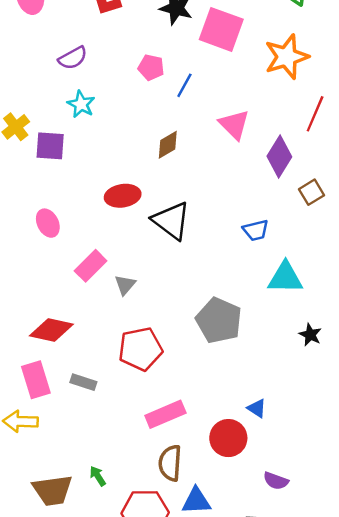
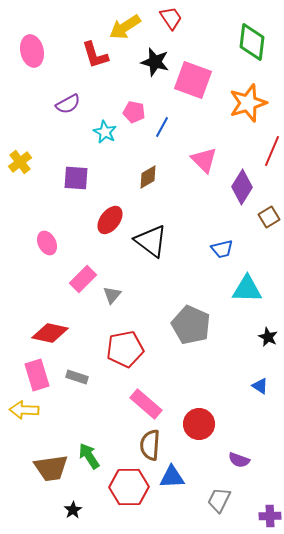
cyan star: (81, 104) -> (105, 132), moved
purple square: (50, 146) -> (76, 178), moved
red ellipse: (123, 196) -> (110, 220), turned -44
blue triangle: (257, 408) -> (260, 386), moved
pink rectangle: (165, 414) -> (146, 404), turned 64
green arrow: (98, 476) -> (89, 456), size x1.5

